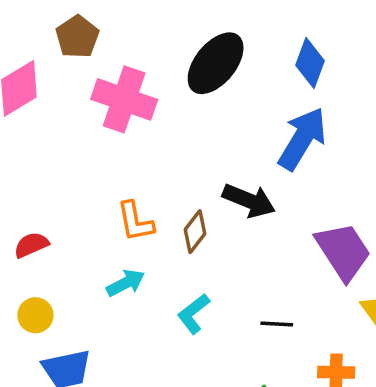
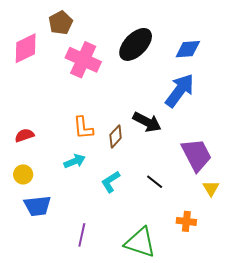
blue diamond: (310, 63) -> (188, 49), turned 60
black line: (277, 324) -> (155, 182), moved, turned 30

